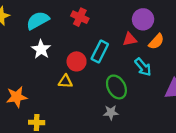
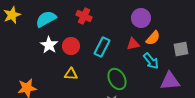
red triangle: (130, 39) -> (133, 44), moved
red circle: (77, 61) -> (71, 46), moved
cyan arrow: (143, 67) -> (151, 61), moved

